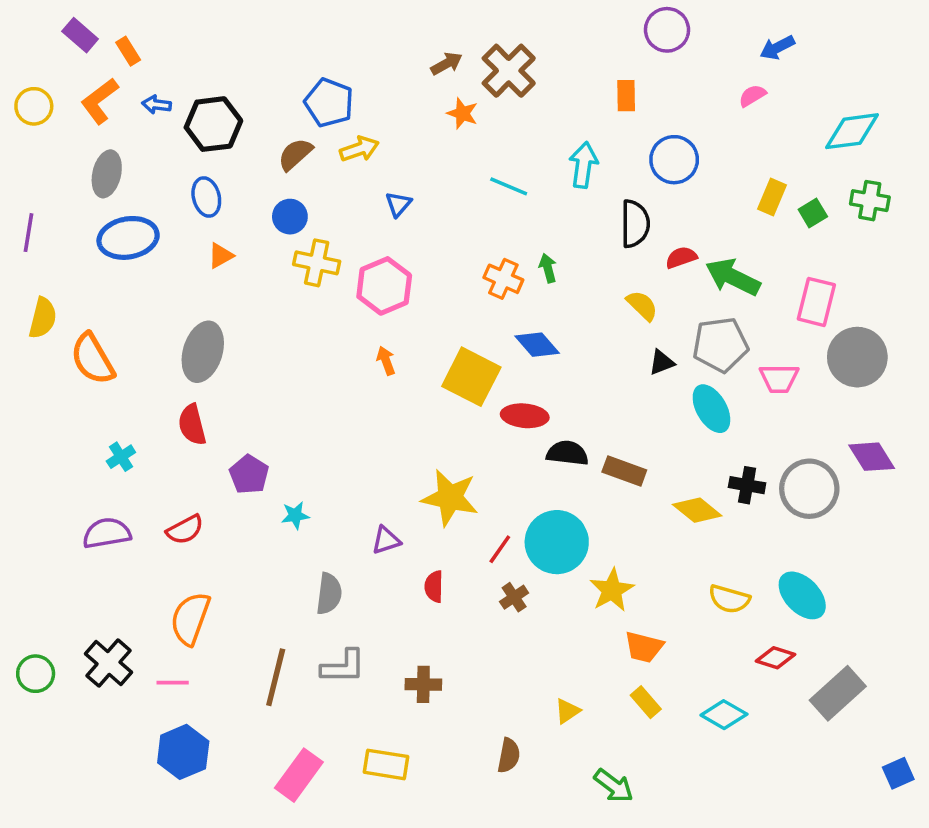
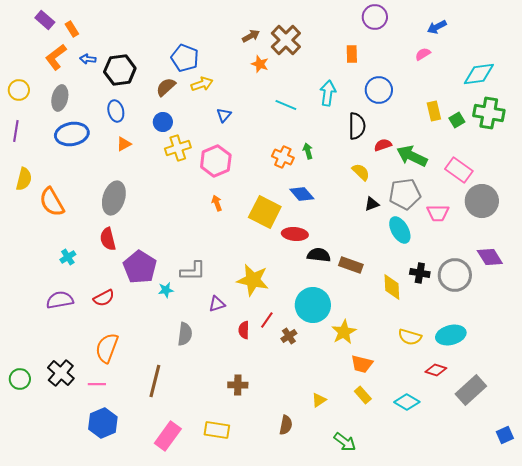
yellow circle: (34, 106) -> (19, 90), moved
yellow rectangle: (772, 197) -> (434, 111), turned -36
green cross: (870, 201) -> (489, 113), size x1.4
yellow cross: (317, 263) -> (178, 148), turned -30
pink rectangle: (816, 302) -> (459, 170), turned -68
purple pentagon: (249, 474) -> (140, 267), size x1.5
yellow diamond: (697, 510) -> (392, 287), turned 48
red line: (500, 549) -> (267, 320), moved
cyan ellipse: (802, 595) -> (451, 335), turned -60
gray L-shape: (343, 667) -> (193, 271), moved

